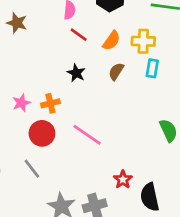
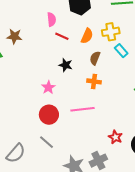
cyan rectangle: (152, 68) -> (121, 51), turned -40
pink star: (21, 103) -> (48, 87), moved
orange cross: (50, 103) -> (94, 81), moved, turned 32
pink line: (87, 135) -> (83, 109), turned -30

